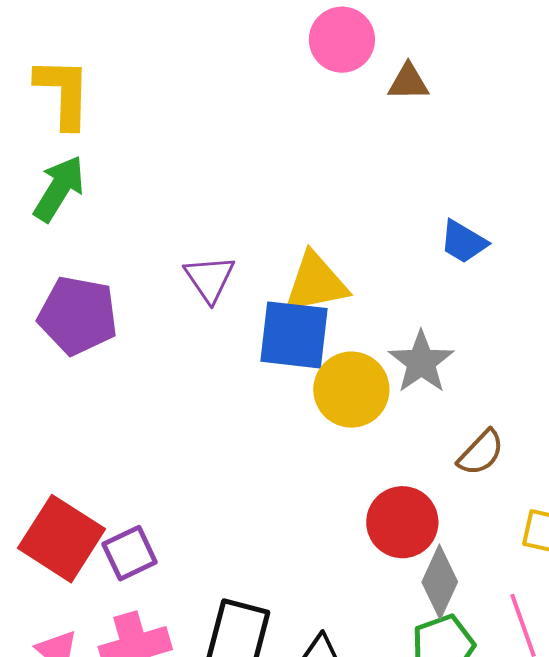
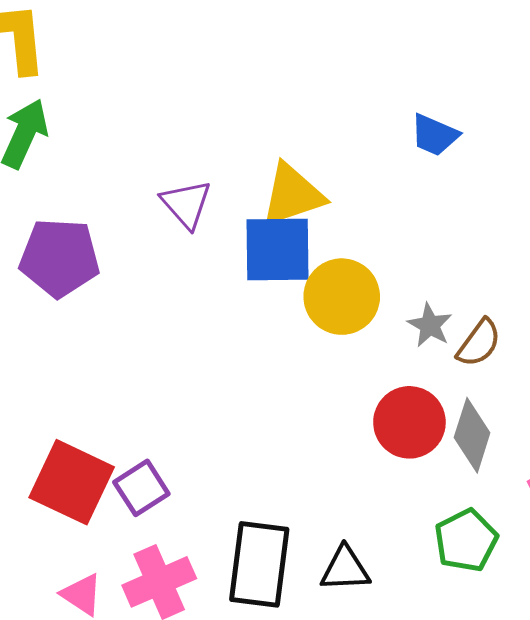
gray star: (421, 362) -> (430, 325), moved, size x0.7
gray diamond: (440, 582) -> (472, 435), moved

